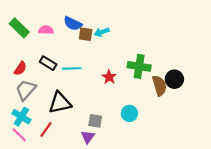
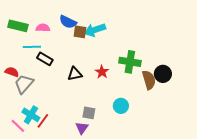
green rectangle: (19, 28) -> (18, 26), turned -30
cyan arrow: (102, 32) -> (95, 30), size x1.5
red semicircle: (20, 68) -> (12, 72), moved, turned -104
cyan line: (72, 68) -> (32, 47), moved
black triangle: (60, 103) -> (75, 74), moved, size x0.7
cyan cross: (21, 117) -> (31, 115), moved

